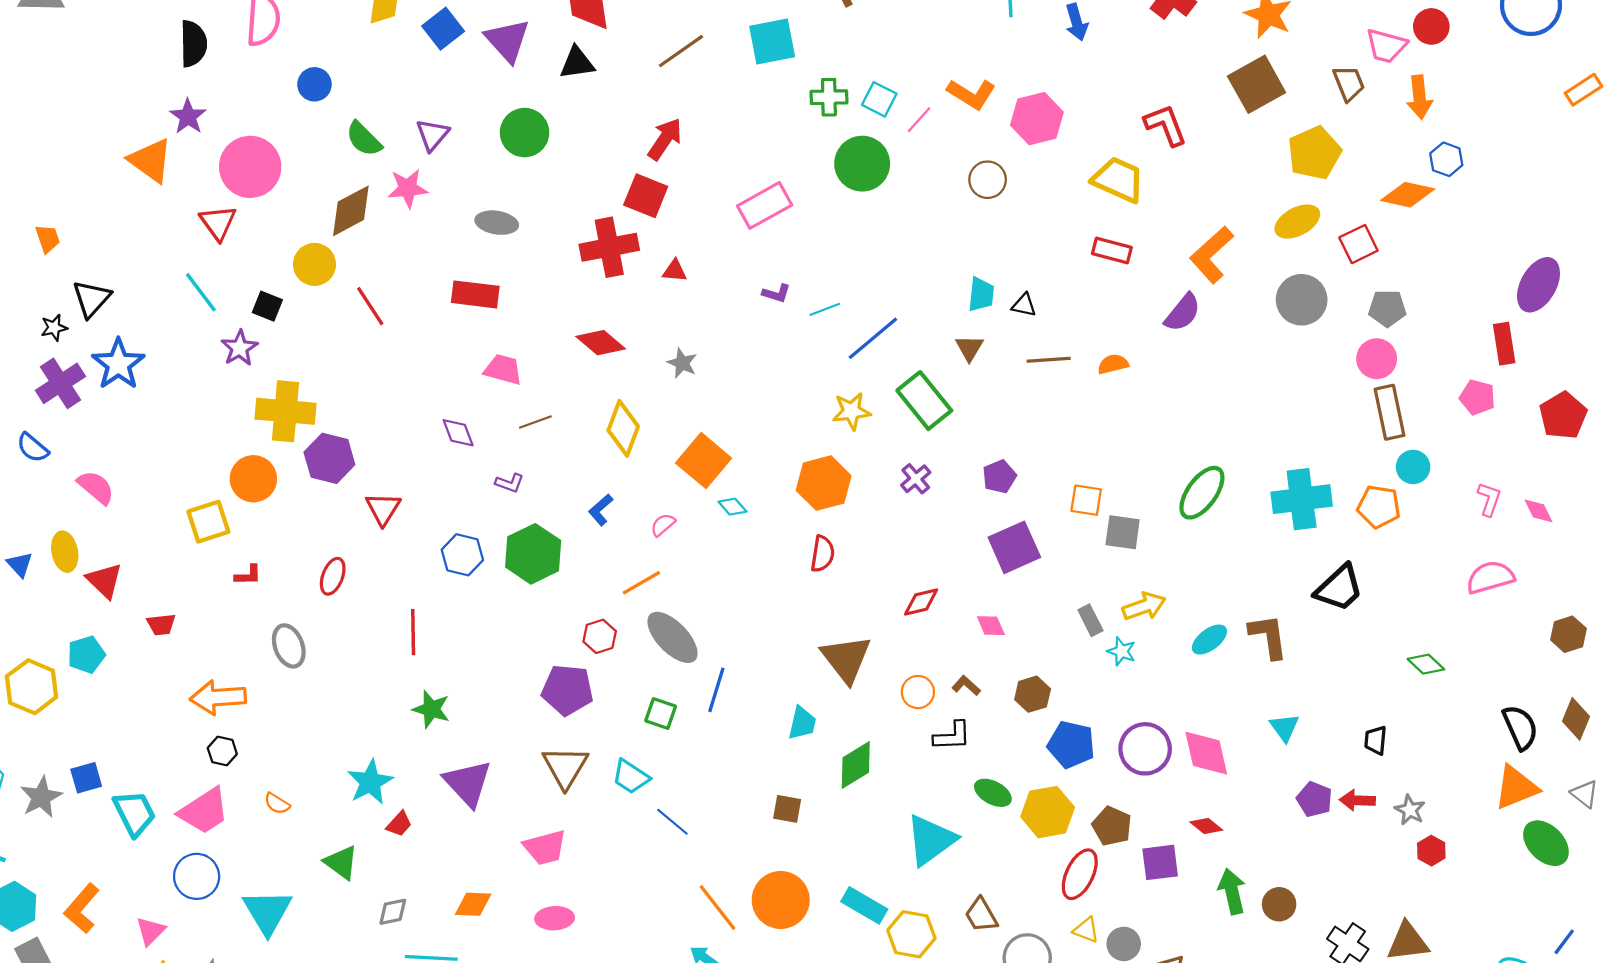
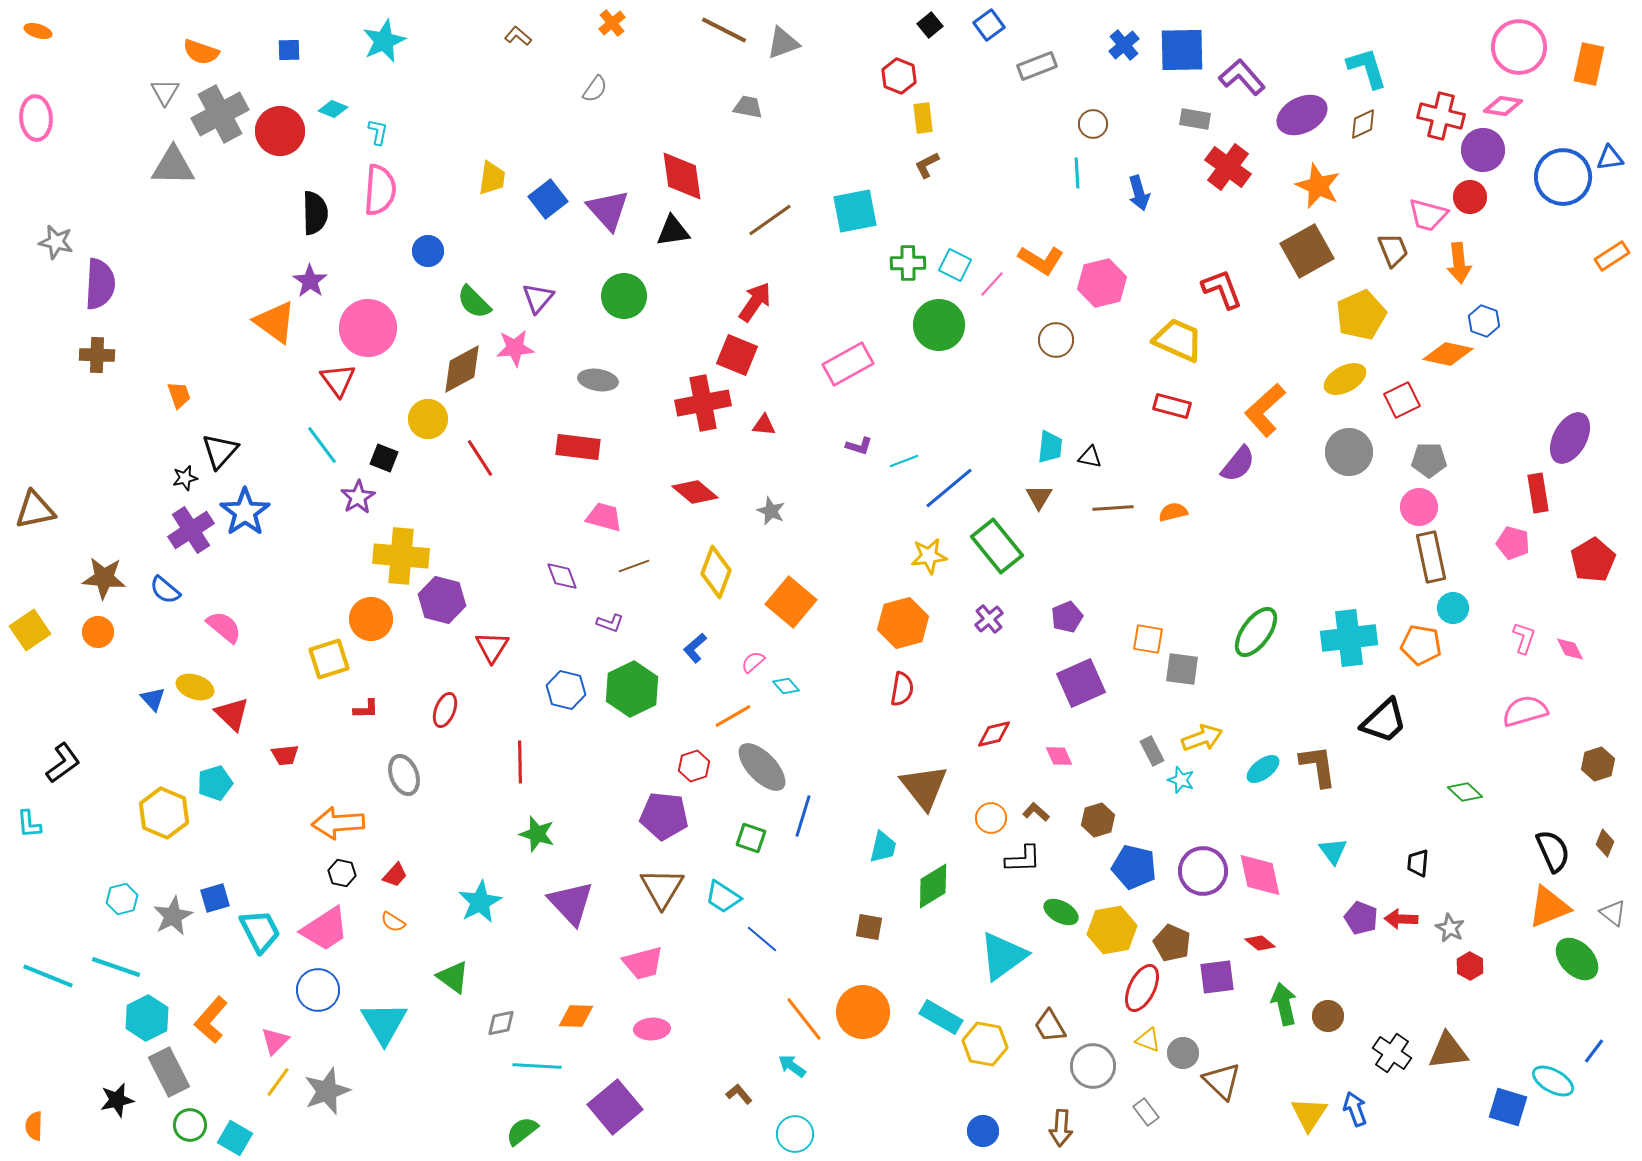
cyan diamond: (732, 507) -> (786, 686), moved
yellow ellipse: (65, 552) -> (195, 687), turned -60
brown diamond: (1576, 719) -> (1605, 843), size x0.7
red trapezoid: (399, 824) -> (395, 875), moved

